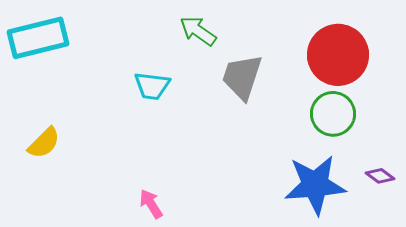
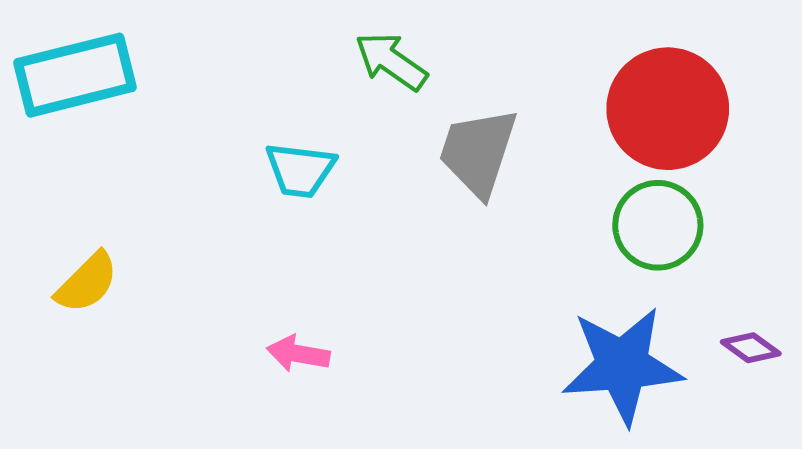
pink arrow: (151, 204) -> (298, 354), moved, turned -48

